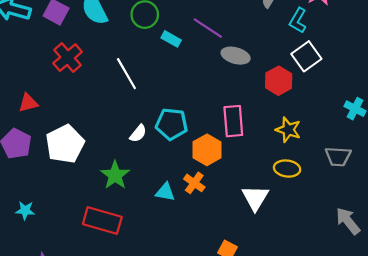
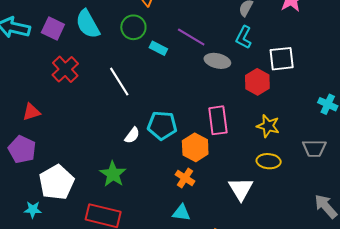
cyan L-shape: (298, 21) -> (244, 37), moved
white square: (306, 56) -> (282, 59), turned 32
white pentagon: (65, 144) -> (57, 182), moved
cyan triangle: (165, 192) -> (181, 213), moved

